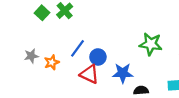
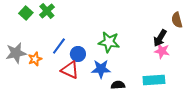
green star: (151, 44) -> (109, 42), moved
gray star: (31, 56) -> (16, 53), size x1.5

